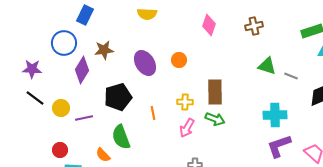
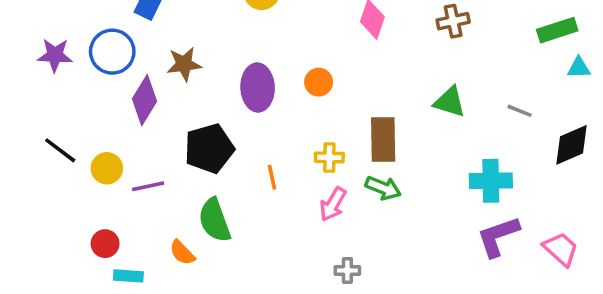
purple ellipse: (145, 63) -> (258, 88), turned 30
green triangle: (267, 66) -> (450, 102), moved
purple star: (32, 69) -> (55, 55), moved

